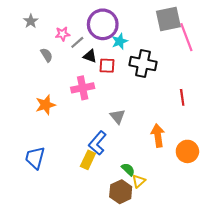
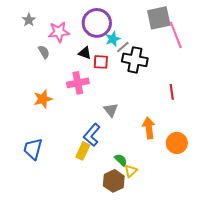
pink star: (62, 34) -> (59, 32), size x1.5
gray line: (77, 42) -> (123, 47), moved

